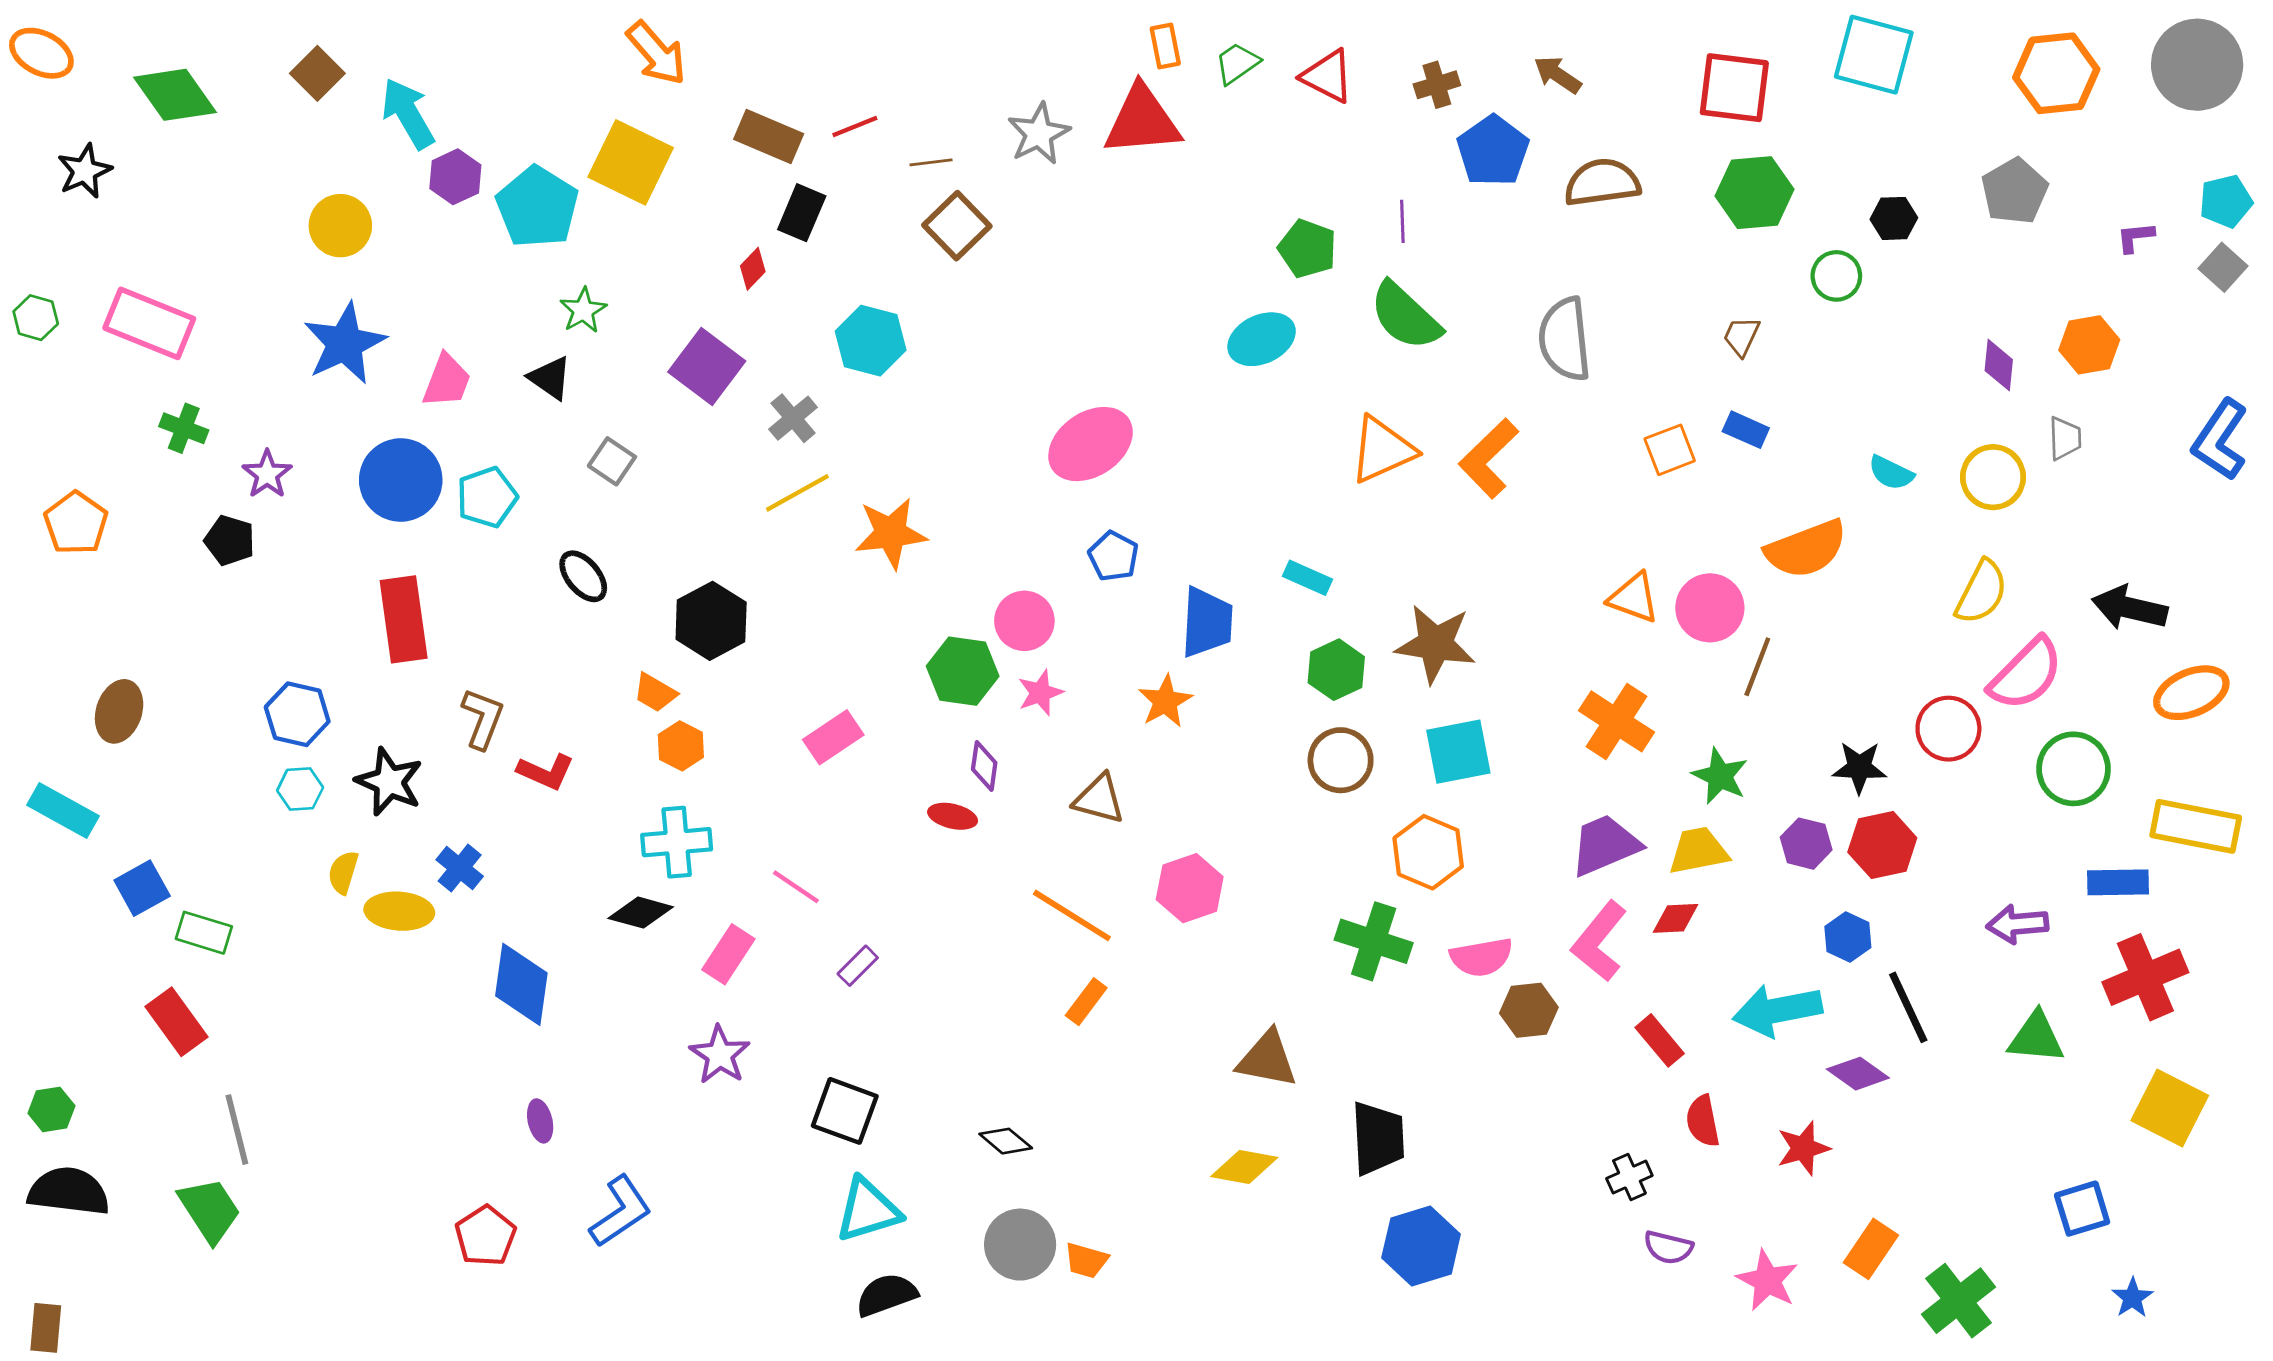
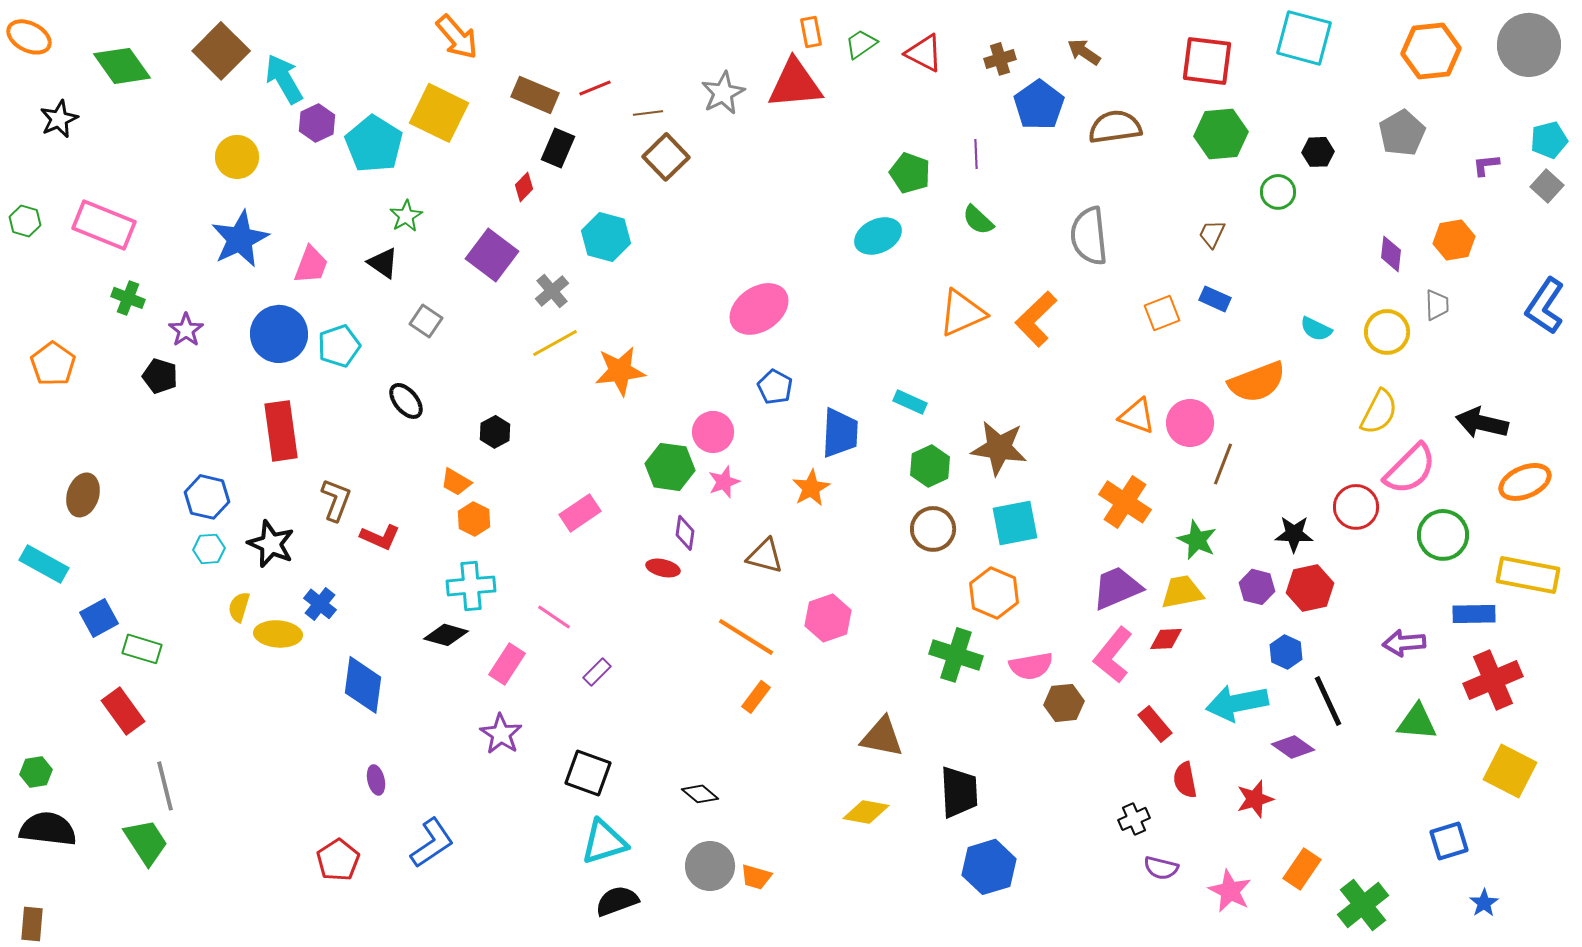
brown square: (317, 73) -> (221, 51), size x1.5
green semicircle: (1405, 316) -> (978, 220), size x0.6
black hexagon: (711, 621) -> (495, 432), size x0.6

